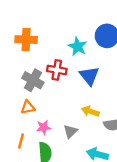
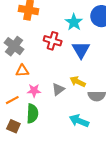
gray cross: (33, 80) -> (14, 46), moved
gray triangle: (70, 131) -> (58, 89), moved
orange line: (21, 141) -> (12, 100), turned 40

